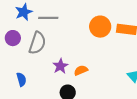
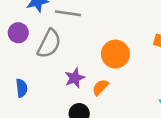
orange circle: (100, 27) -> (115, 54), moved
orange semicircle: (81, 70) -> (100, 87), turned -32

